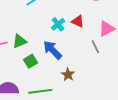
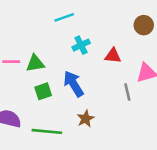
red triangle: (78, 21) -> (113, 56), turned -32
cyan cross: (58, 24) -> (81, 45), moved

